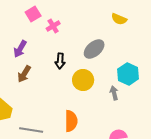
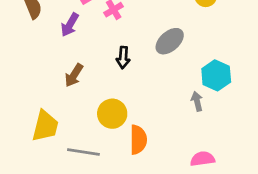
purple arrow: (20, 49) -> (70, 25), moved
yellow circle: (83, 80) -> (112, 114), moved

